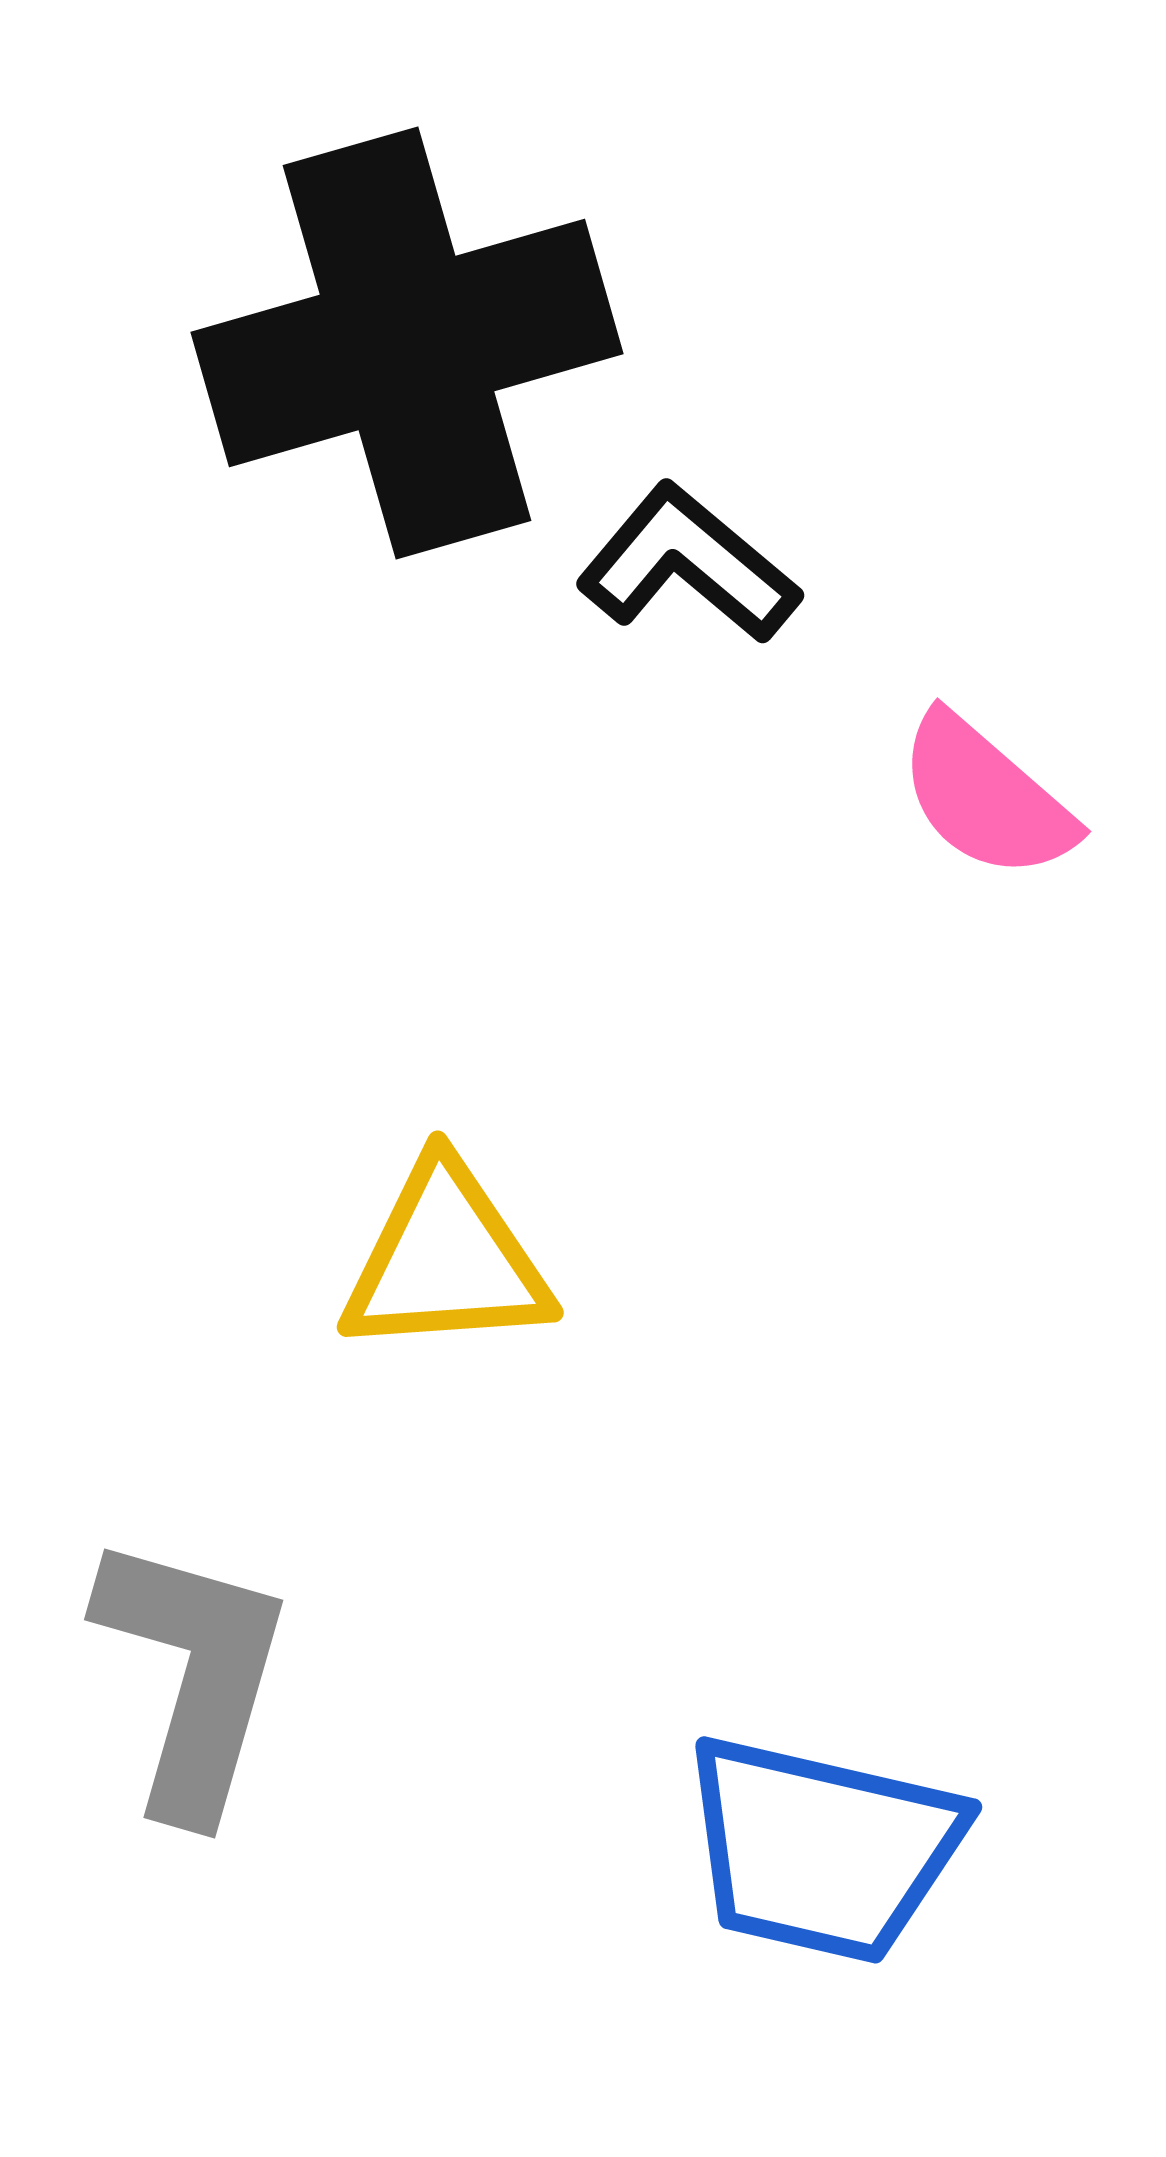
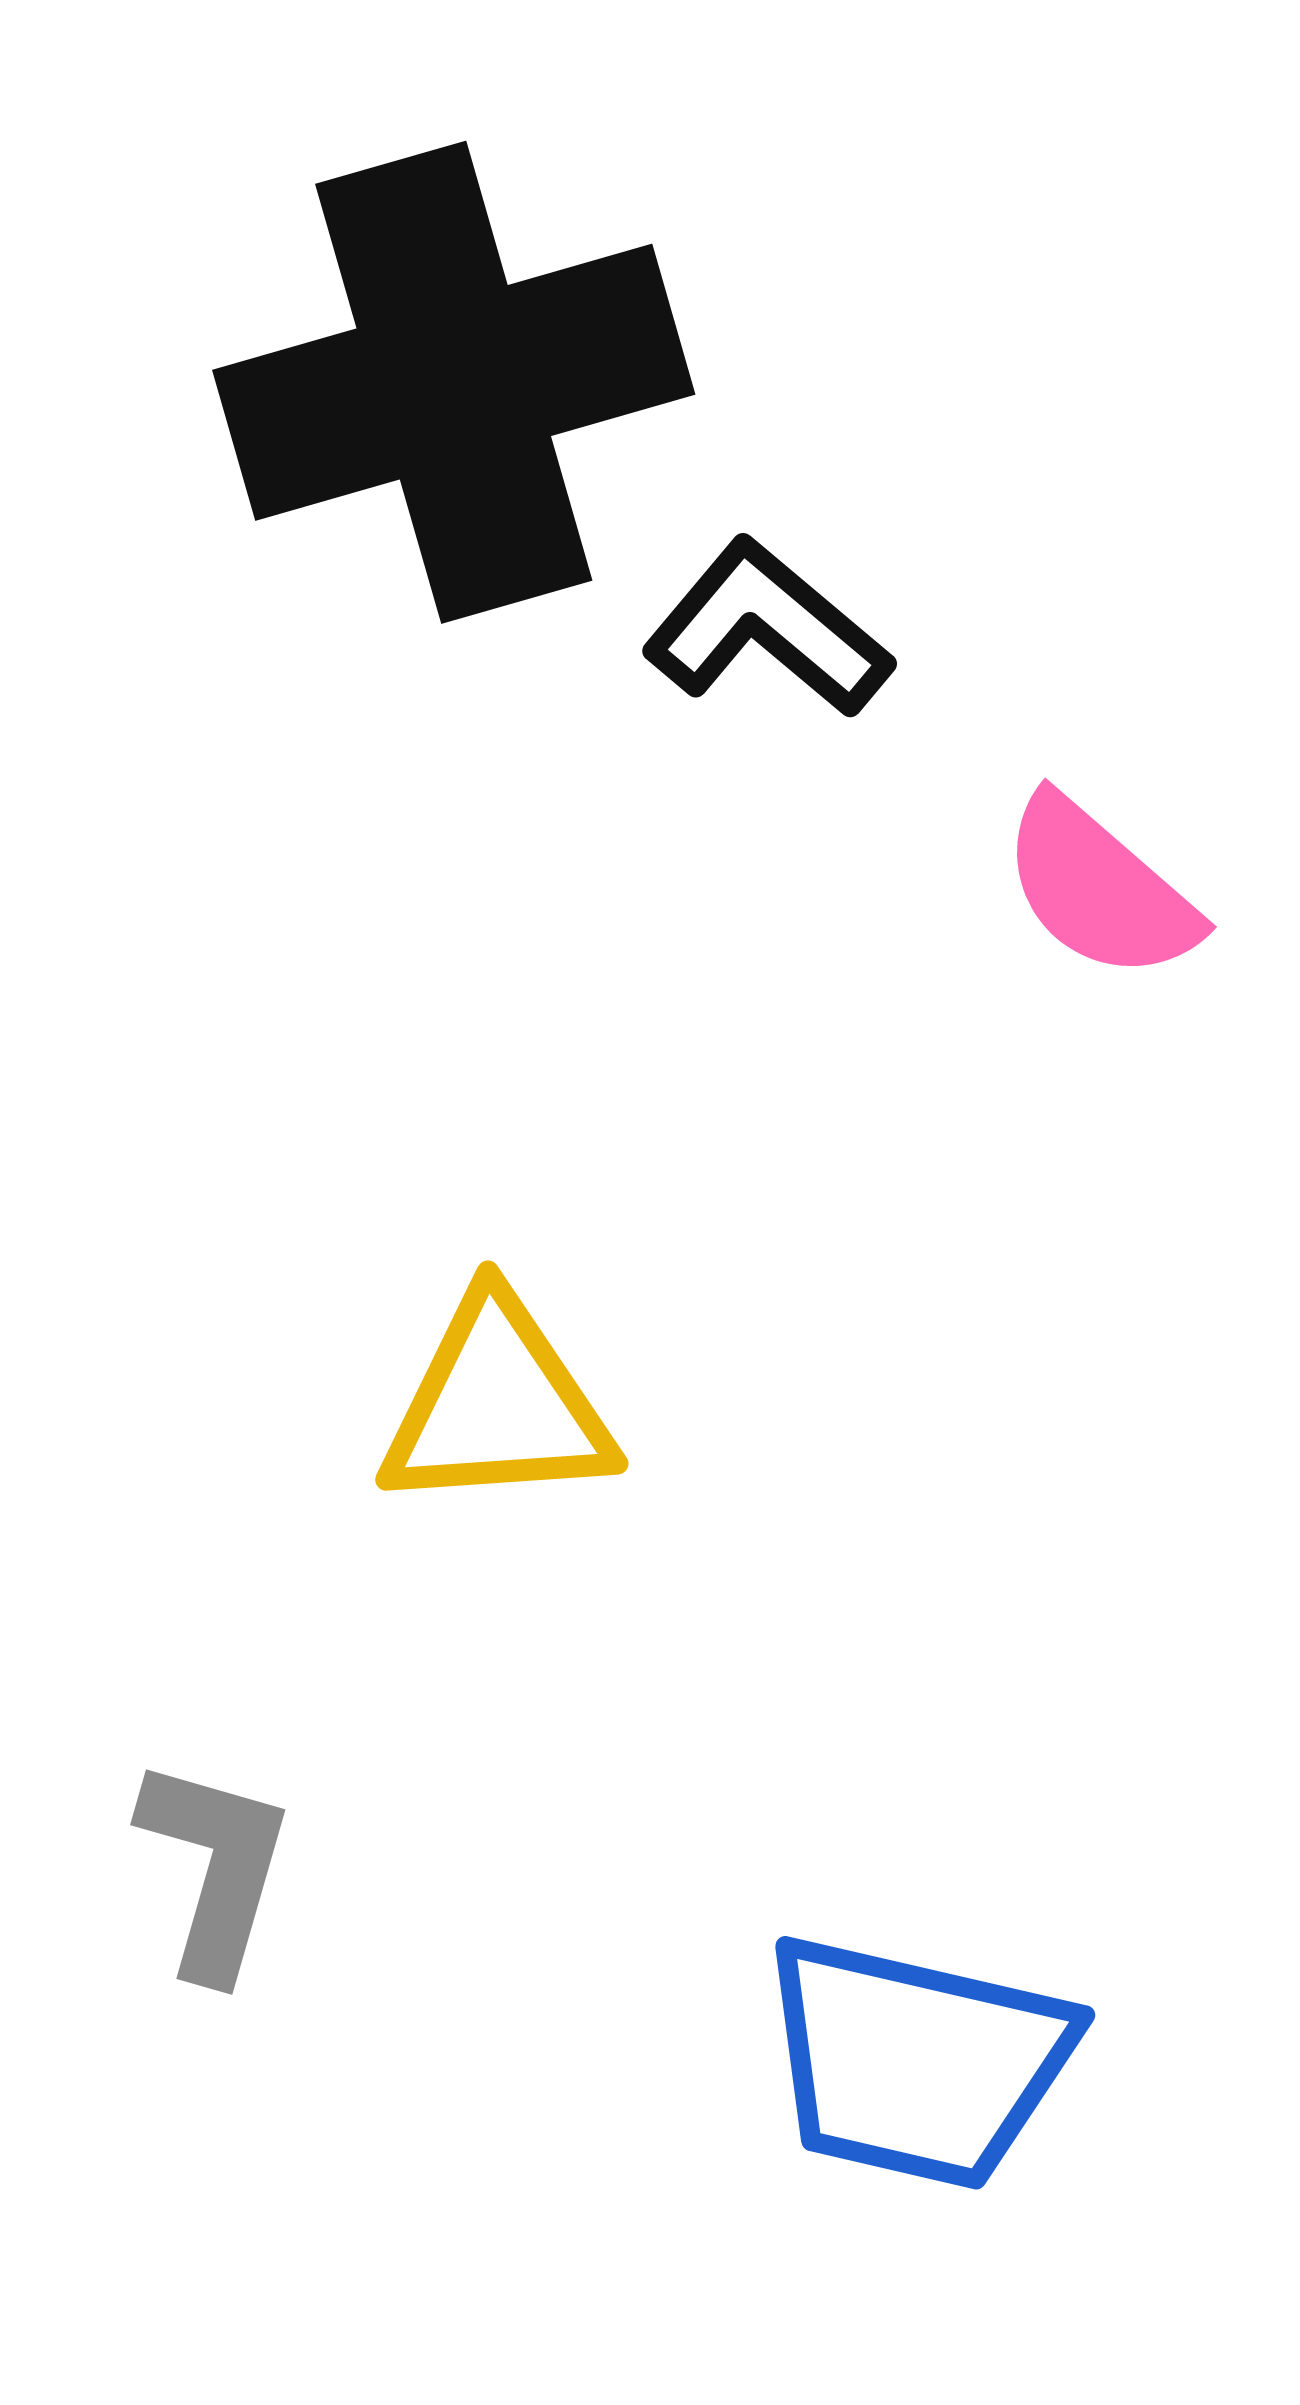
gray L-shape: (193, 1675) -> (215, 1868), size x0.7

